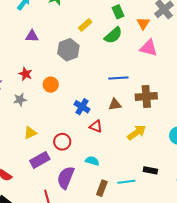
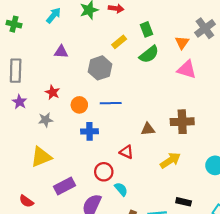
green rectangle: (118, 12) -> (147, 29), moved
blue line: (118, 78) -> (111, 103), moved
blue cross: (82, 107) -> (90, 131), moved, turned -35
yellow triangle: (30, 133) -> (41, 157), moved, size x1.5
red circle: (62, 142) -> (104, 172), moved
cyan semicircle: (92, 161) -> (121, 189), turned 32

